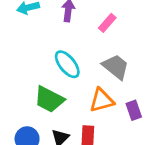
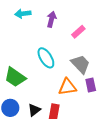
green trapezoid: (49, 99) -> (15, 77), moved
purple rectangle: (134, 110) -> (91, 85), moved

